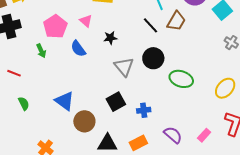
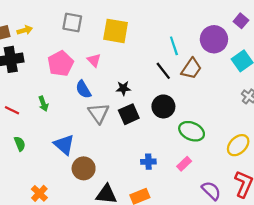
black star: (110, 38) -> (123, 88), moved
green arrow: (41, 51) -> (43, 104), moved
gray triangle: (124, 67) -> (99, 113), moved
black square: (116, 102) -> (129, 114), moved
purple semicircle: (173, 135) -> (211, 191), moved
pink rectangle: (204, 135) -> (184, 164), moved

